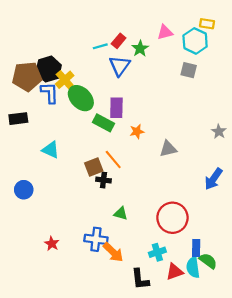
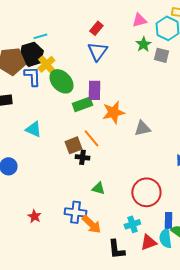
cyan line: (100, 46) -> (40, 36), moved
green star: (140, 49) -> (143, 44), moved
green rectangle: (103, 123) -> (82, 104), turned -48
orange star: (137, 132) -> (113, 112), size x1.6

